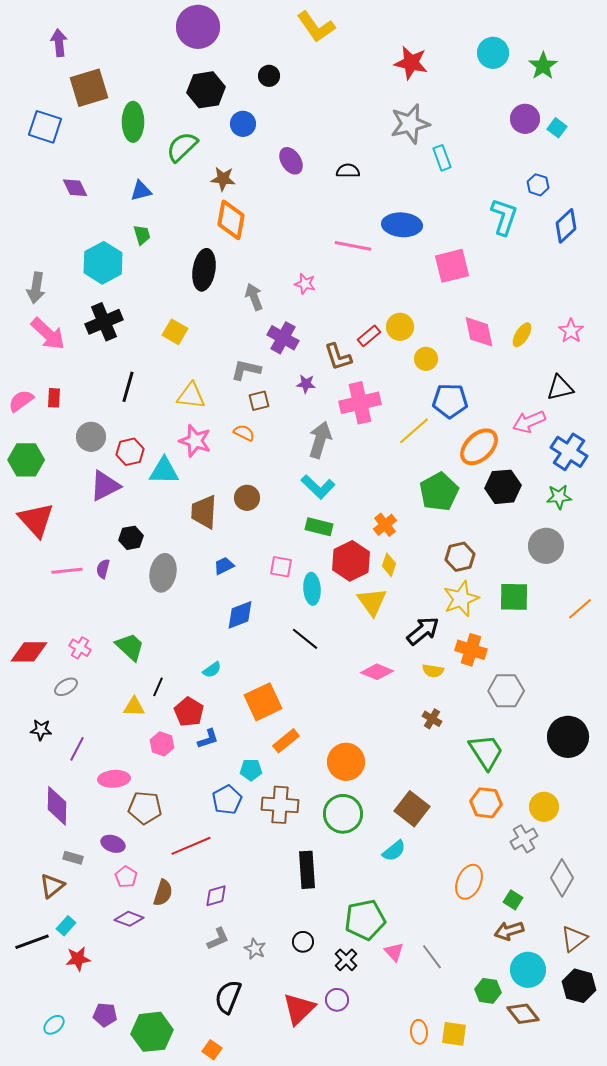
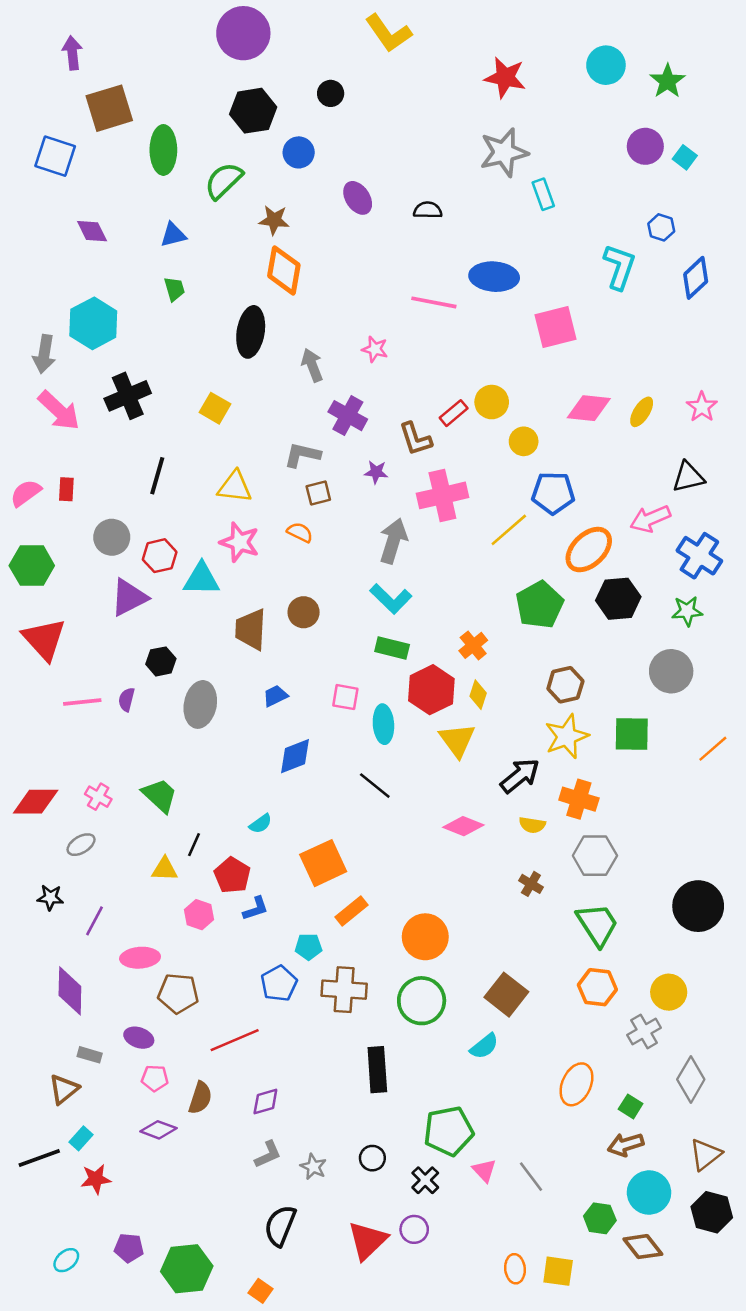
cyan hexagon: (103, 263) -> (93, 323), moved
pink diamond: (479, 332) -> (589, 408), turned -72
gray hexagon: (506, 691) -> (595, 856), moved
pink pentagon: (126, 877) -> (155, 1078), turned -30

